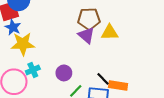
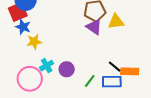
yellow star: (23, 44) -> (34, 42), size x0.7
purple circle: (64, 73) -> (67, 69), moved

